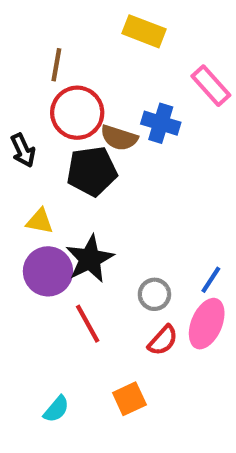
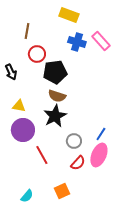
red circle: (77, 113) -> (37, 54), size x0.7
blue cross: (161, 123) -> (77, 42), moved
brown semicircle: (119, 138) -> (57, 96), moved
black pentagon: (92, 171) -> (55, 72), moved
black star: (90, 259) -> (55, 116), moved

